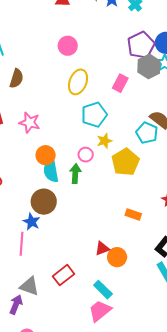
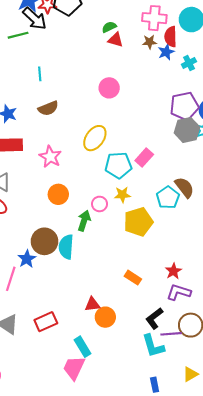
brown semicircle: (16, 79) -> (48, 108), turned 36
yellow ellipse: (78, 82) -> (95, 138), moved
pink rectangle: (120, 83) -> (144, 158), moved
cyan semicircle: (51, 171) -> (66, 247), moved
pink trapezoid: (100, 311) -> (74, 368), turned -40

